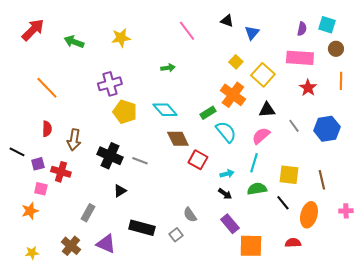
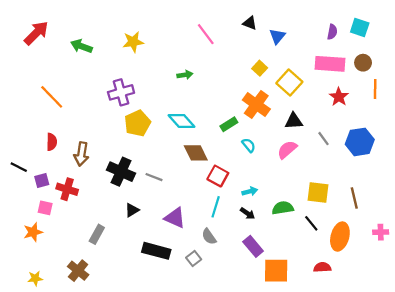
brown circle: (336, 49) -> (363, 63), moved
yellow pentagon: (125, 112) -> (138, 123), turned 30
cyan semicircle: (226, 132) -> (249, 145), size x0.6
cyan line: (254, 163) -> (216, 207), moved
purple triangle: (106, 244) -> (175, 218), moved

